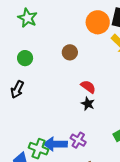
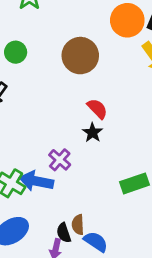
brown circle: (70, 52) -> (80, 56), size x1.6
purple cross: (78, 140) -> (60, 160), moved

